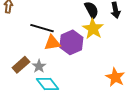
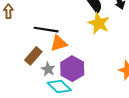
purple hexagon: (71, 42) -> (72, 69), moved
brown rectangle: (21, 65) -> (33, 56), moved

